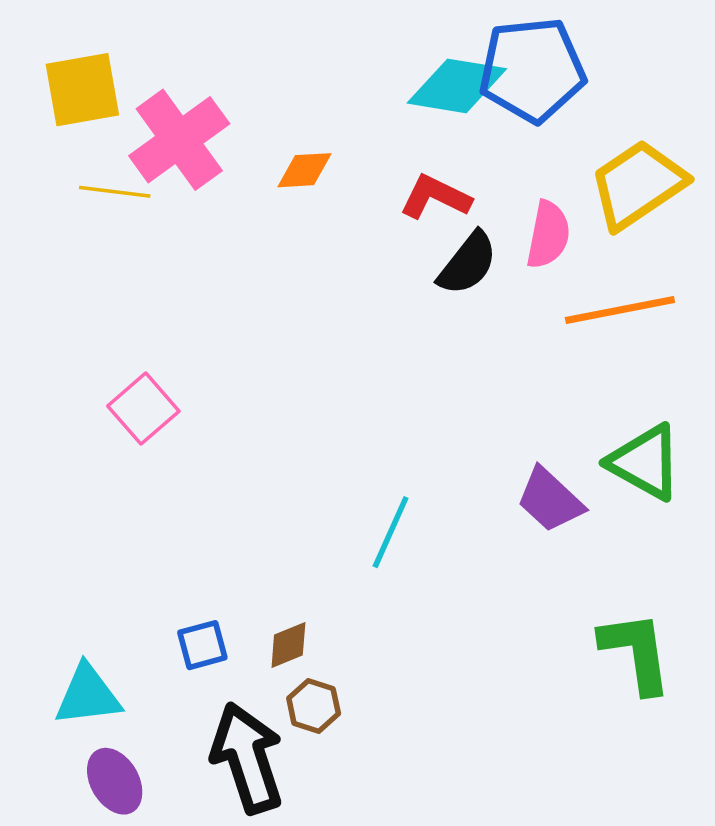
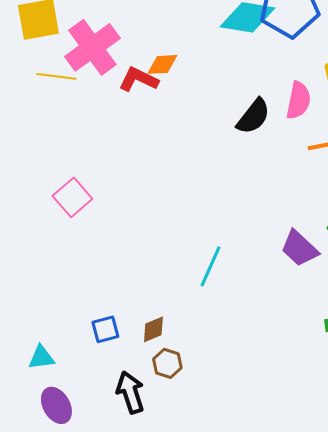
red L-shape: (435, 197) -> (138, 79), moved
cyan triangle: (88, 695) -> (41, 357), size x0.7
black arrow: (247, 758) -> (130, 392), size x0.7

